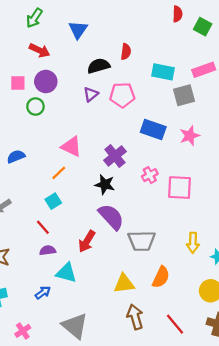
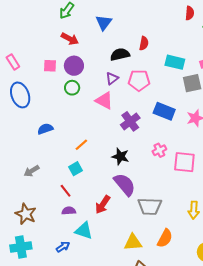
green circle: (35, 107) -> (72, 88), moved
pink triangle: (71, 147) -> (104, 101), moved
purple cross: (115, 156) -> (130, 121), moved

